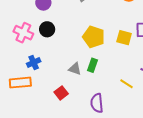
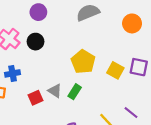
red square: (61, 93) -> (36, 98), moved

